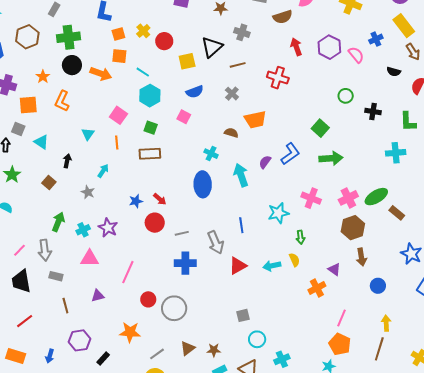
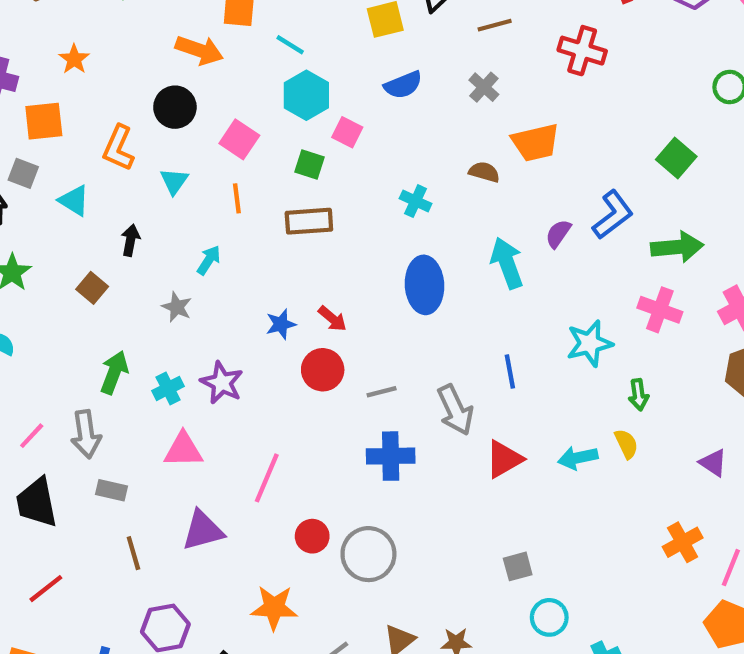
black circle: (72, 65) -> (175, 107), moved
orange L-shape: (62, 101) -> (118, 148), moved
pink square: (184, 117) -> (347, 132), moved
cyan cross: (211, 154) -> (416, 201), moved
green arrow: (331, 158) -> (677, 247), moved
orange cross: (317, 288) -> (683, 542), moved
purple triangle: (98, 296) -> (203, 530), size x1.5

